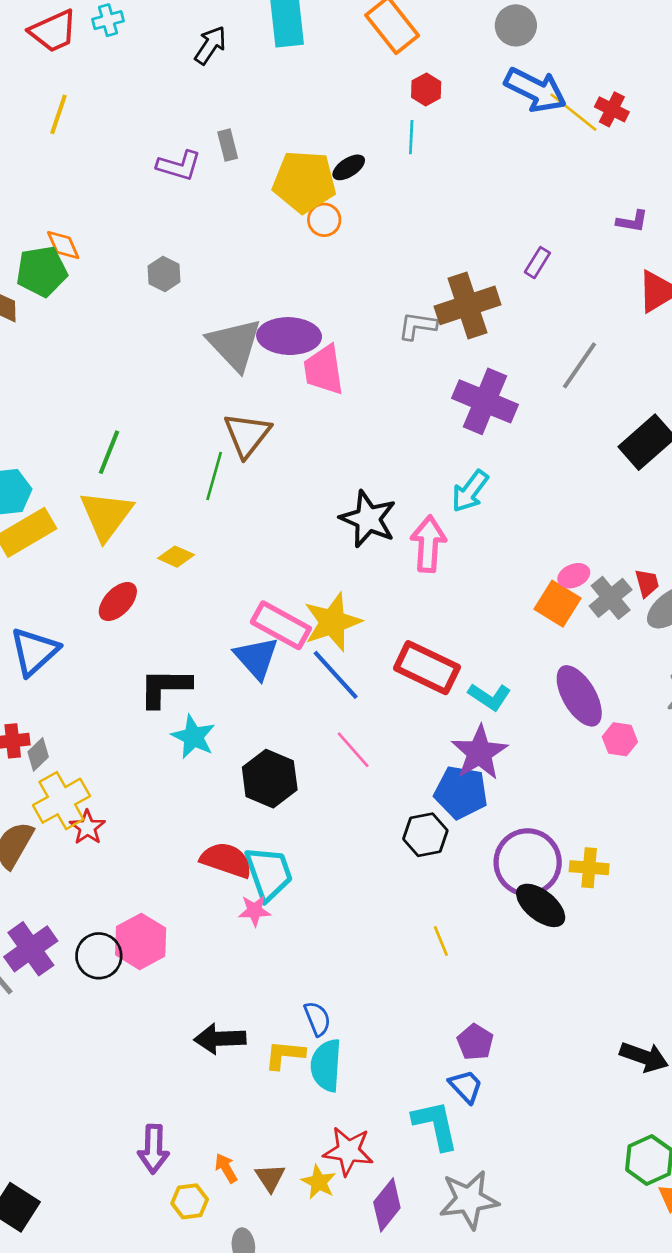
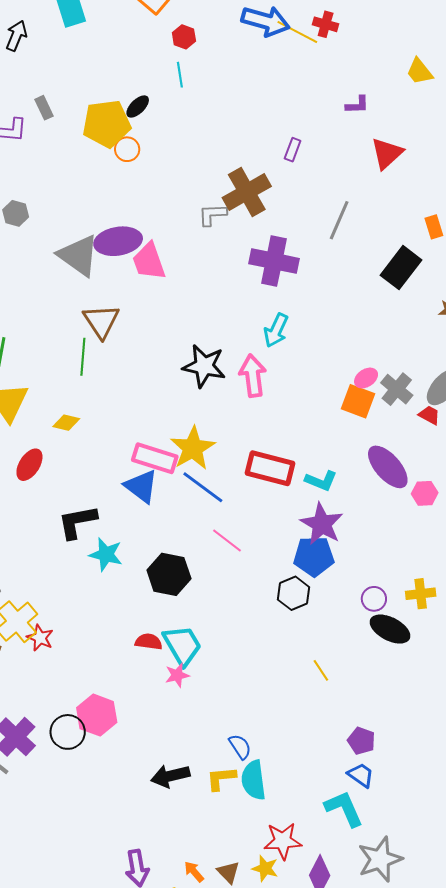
red trapezoid: (647, 583) -> (429, 415), moved, turned -35
red semicircle: (226, 860) -> (149, 642), size x0.7
purple circle: (528, 862) -> (374, 599), size x0.5

